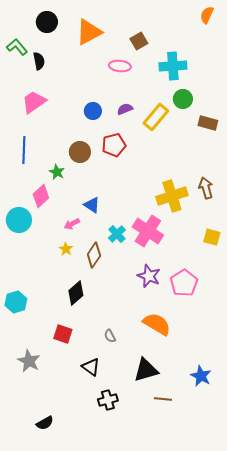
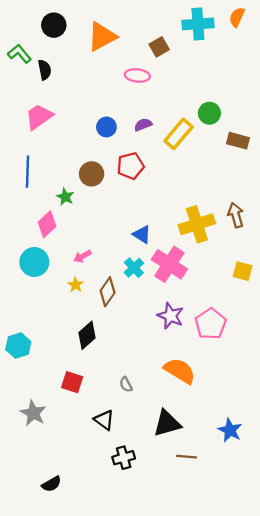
cyan cross: (173, 66) -> (198, 24), moved
blue triangle: (92, 205) -> (142, 235), moved
cyan circle: (19, 220) -> (34, 262), moved

